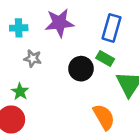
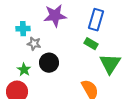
cyan cross: (19, 28) -> (23, 29), moved
black circle: (81, 69) -> (49, 63), moved

